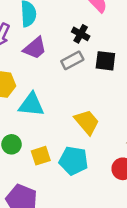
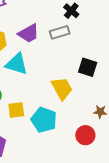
purple trapezoid: (35, 48) -> (29, 33), moved
black square: (105, 61) -> (88, 67), moved

